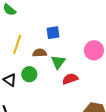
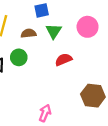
green triangle: (58, 62) -> (54, 31), moved

